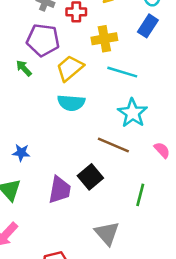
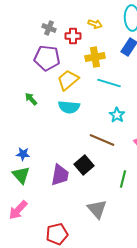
green arrow: (24, 68) -> (31, 99), moved
cyan star: (133, 113) -> (117, 115), size x0.7
blue star: (21, 153) -> (23, 154), moved

